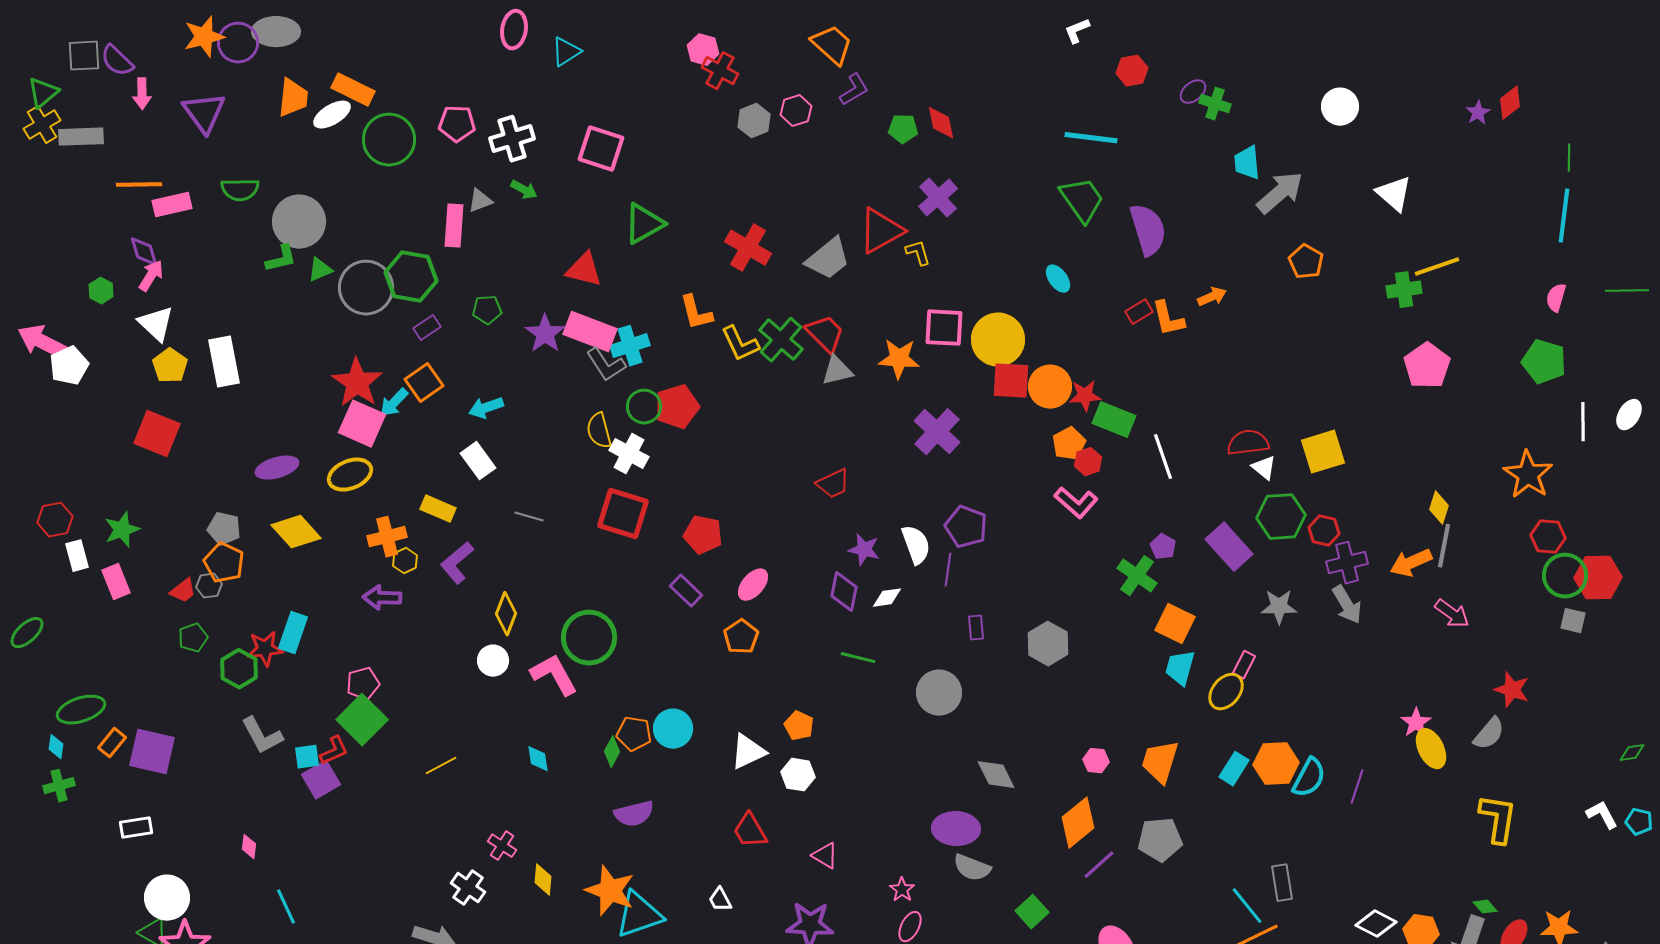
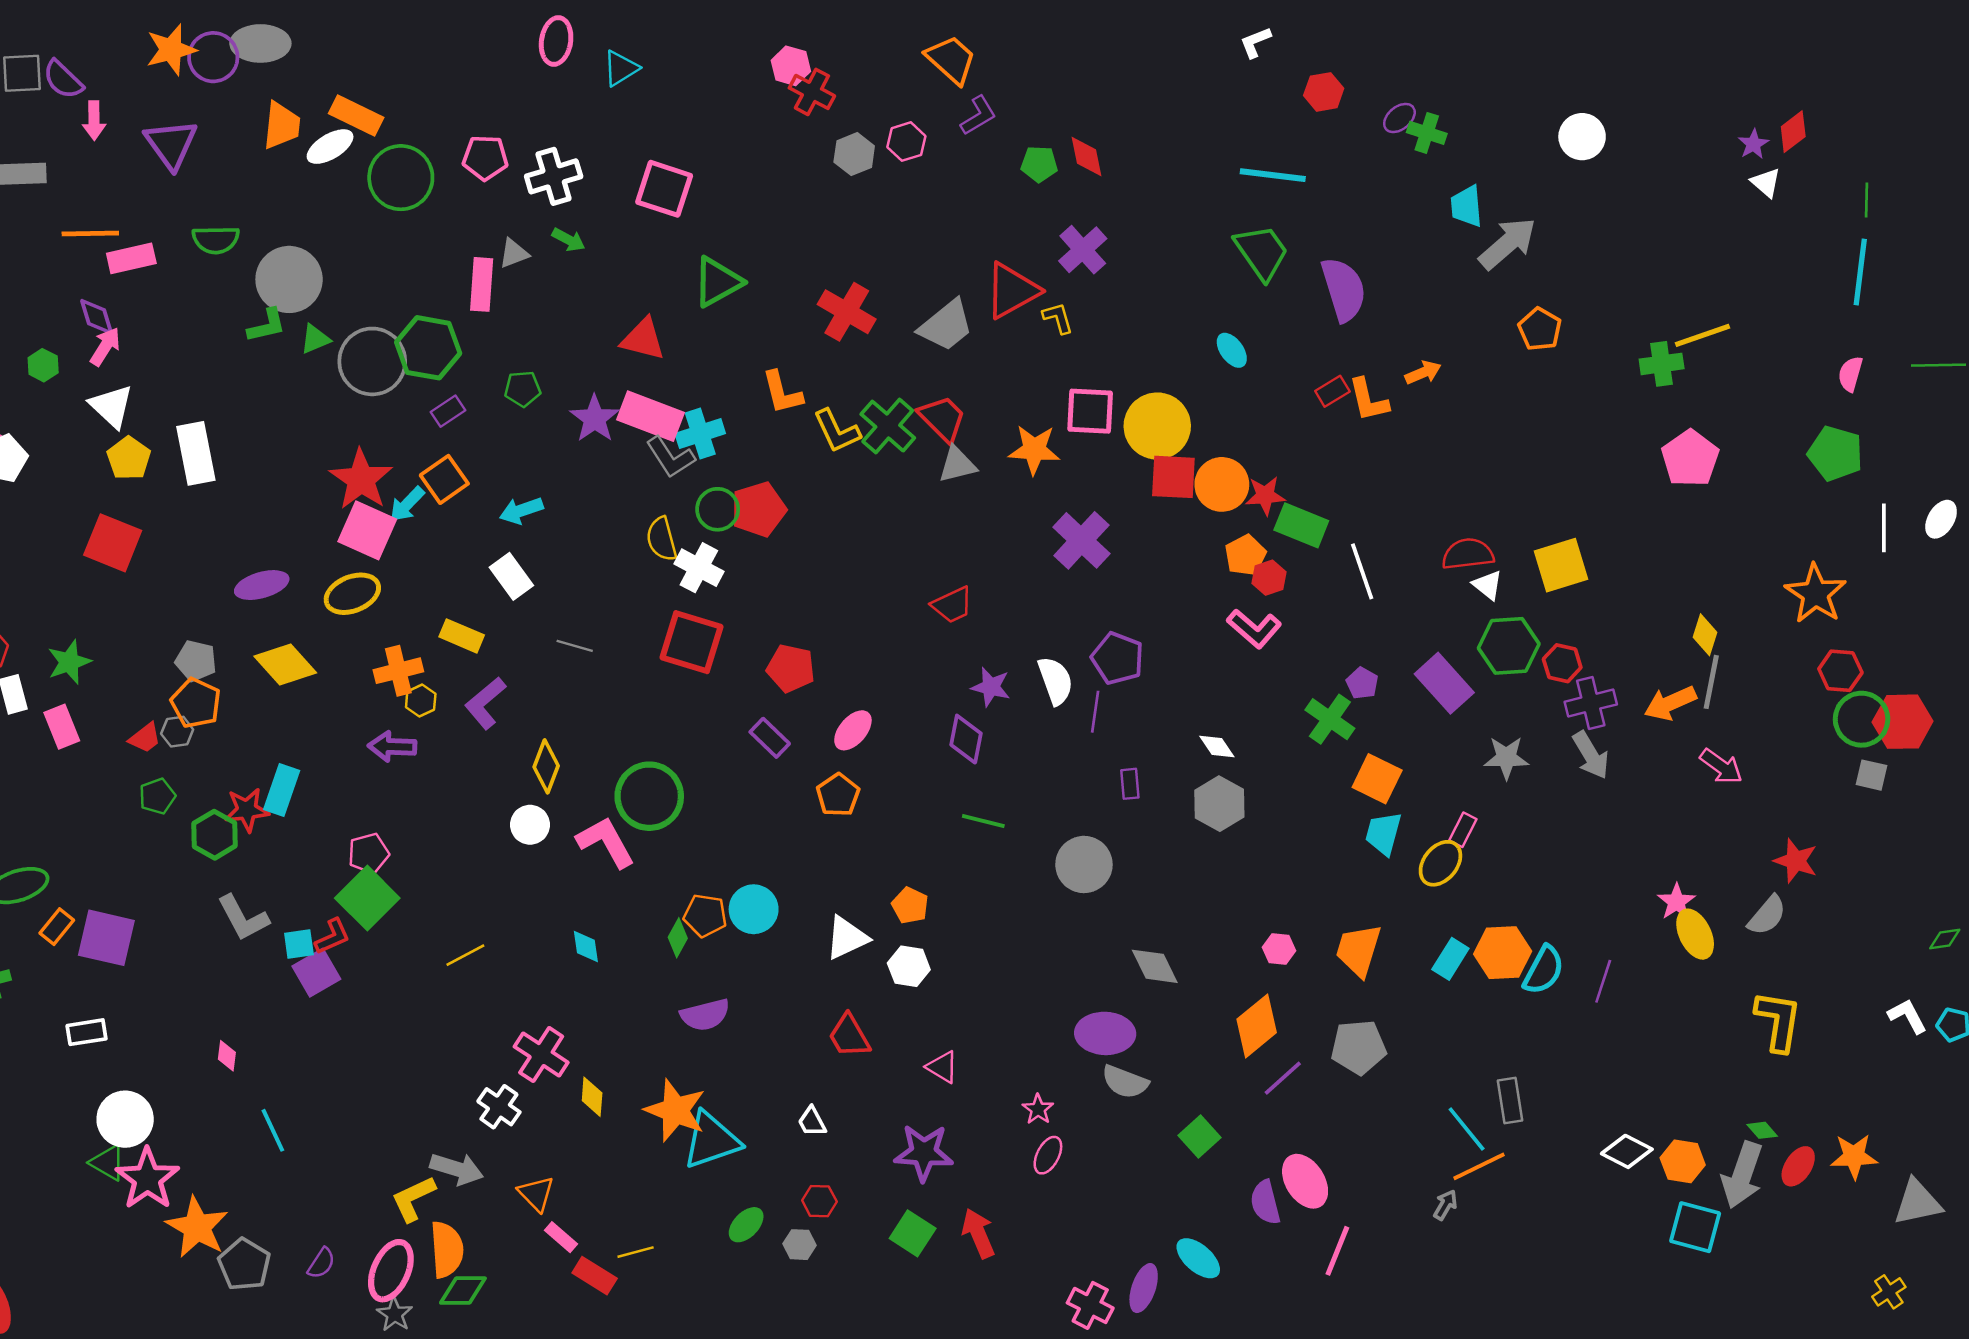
white triangle: (1394, 194) -> (1766, 183), moved, size x0.7
white diamond: (887, 598) -> (1217, 746), moved, turned 64
pink cross: (502, 846) -> (541, 1055), size x1.5

